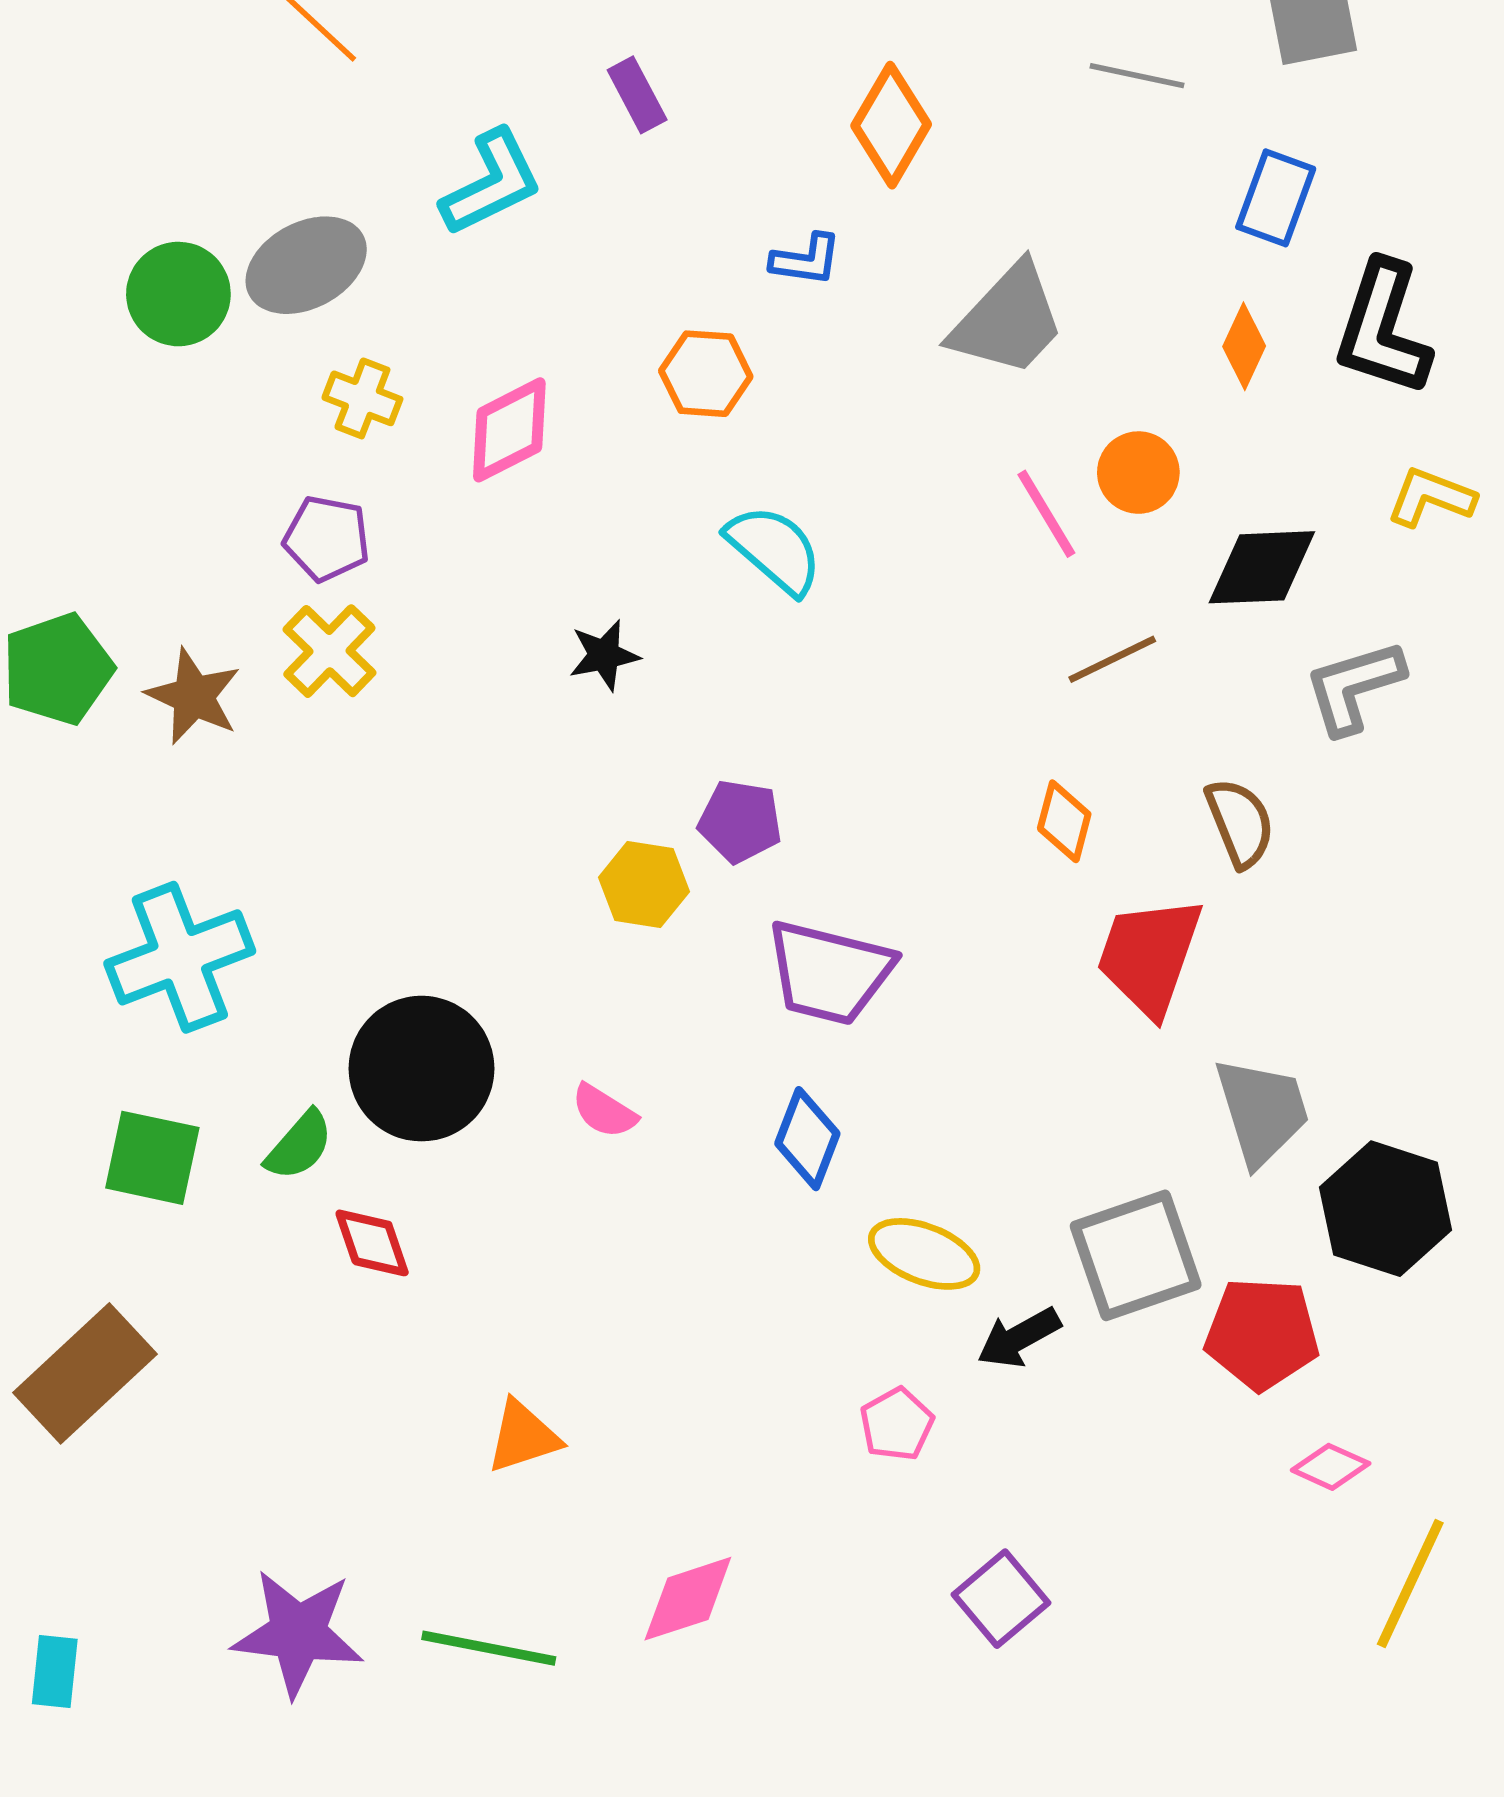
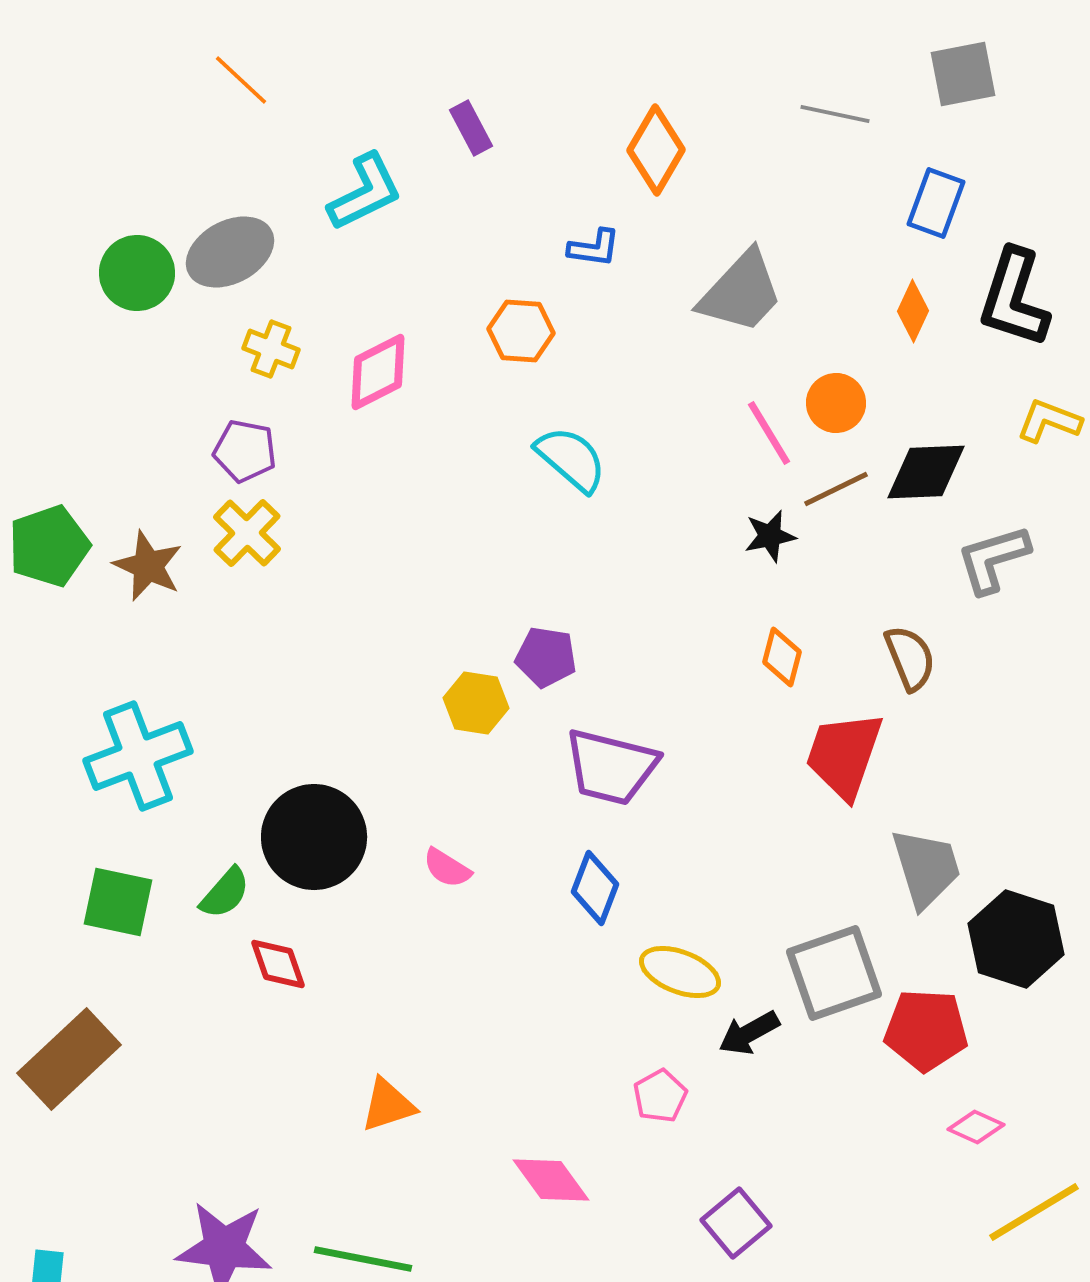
black star: (604, 655) -> (770, 536), moved
brown line: (1112, 659) -> (836, 489), moved
yellow line: (1410, 1584) -> (1034, 1212), turned 34
pink diamond: (688, 1599) -> (551, 1180), moved, turned 72

